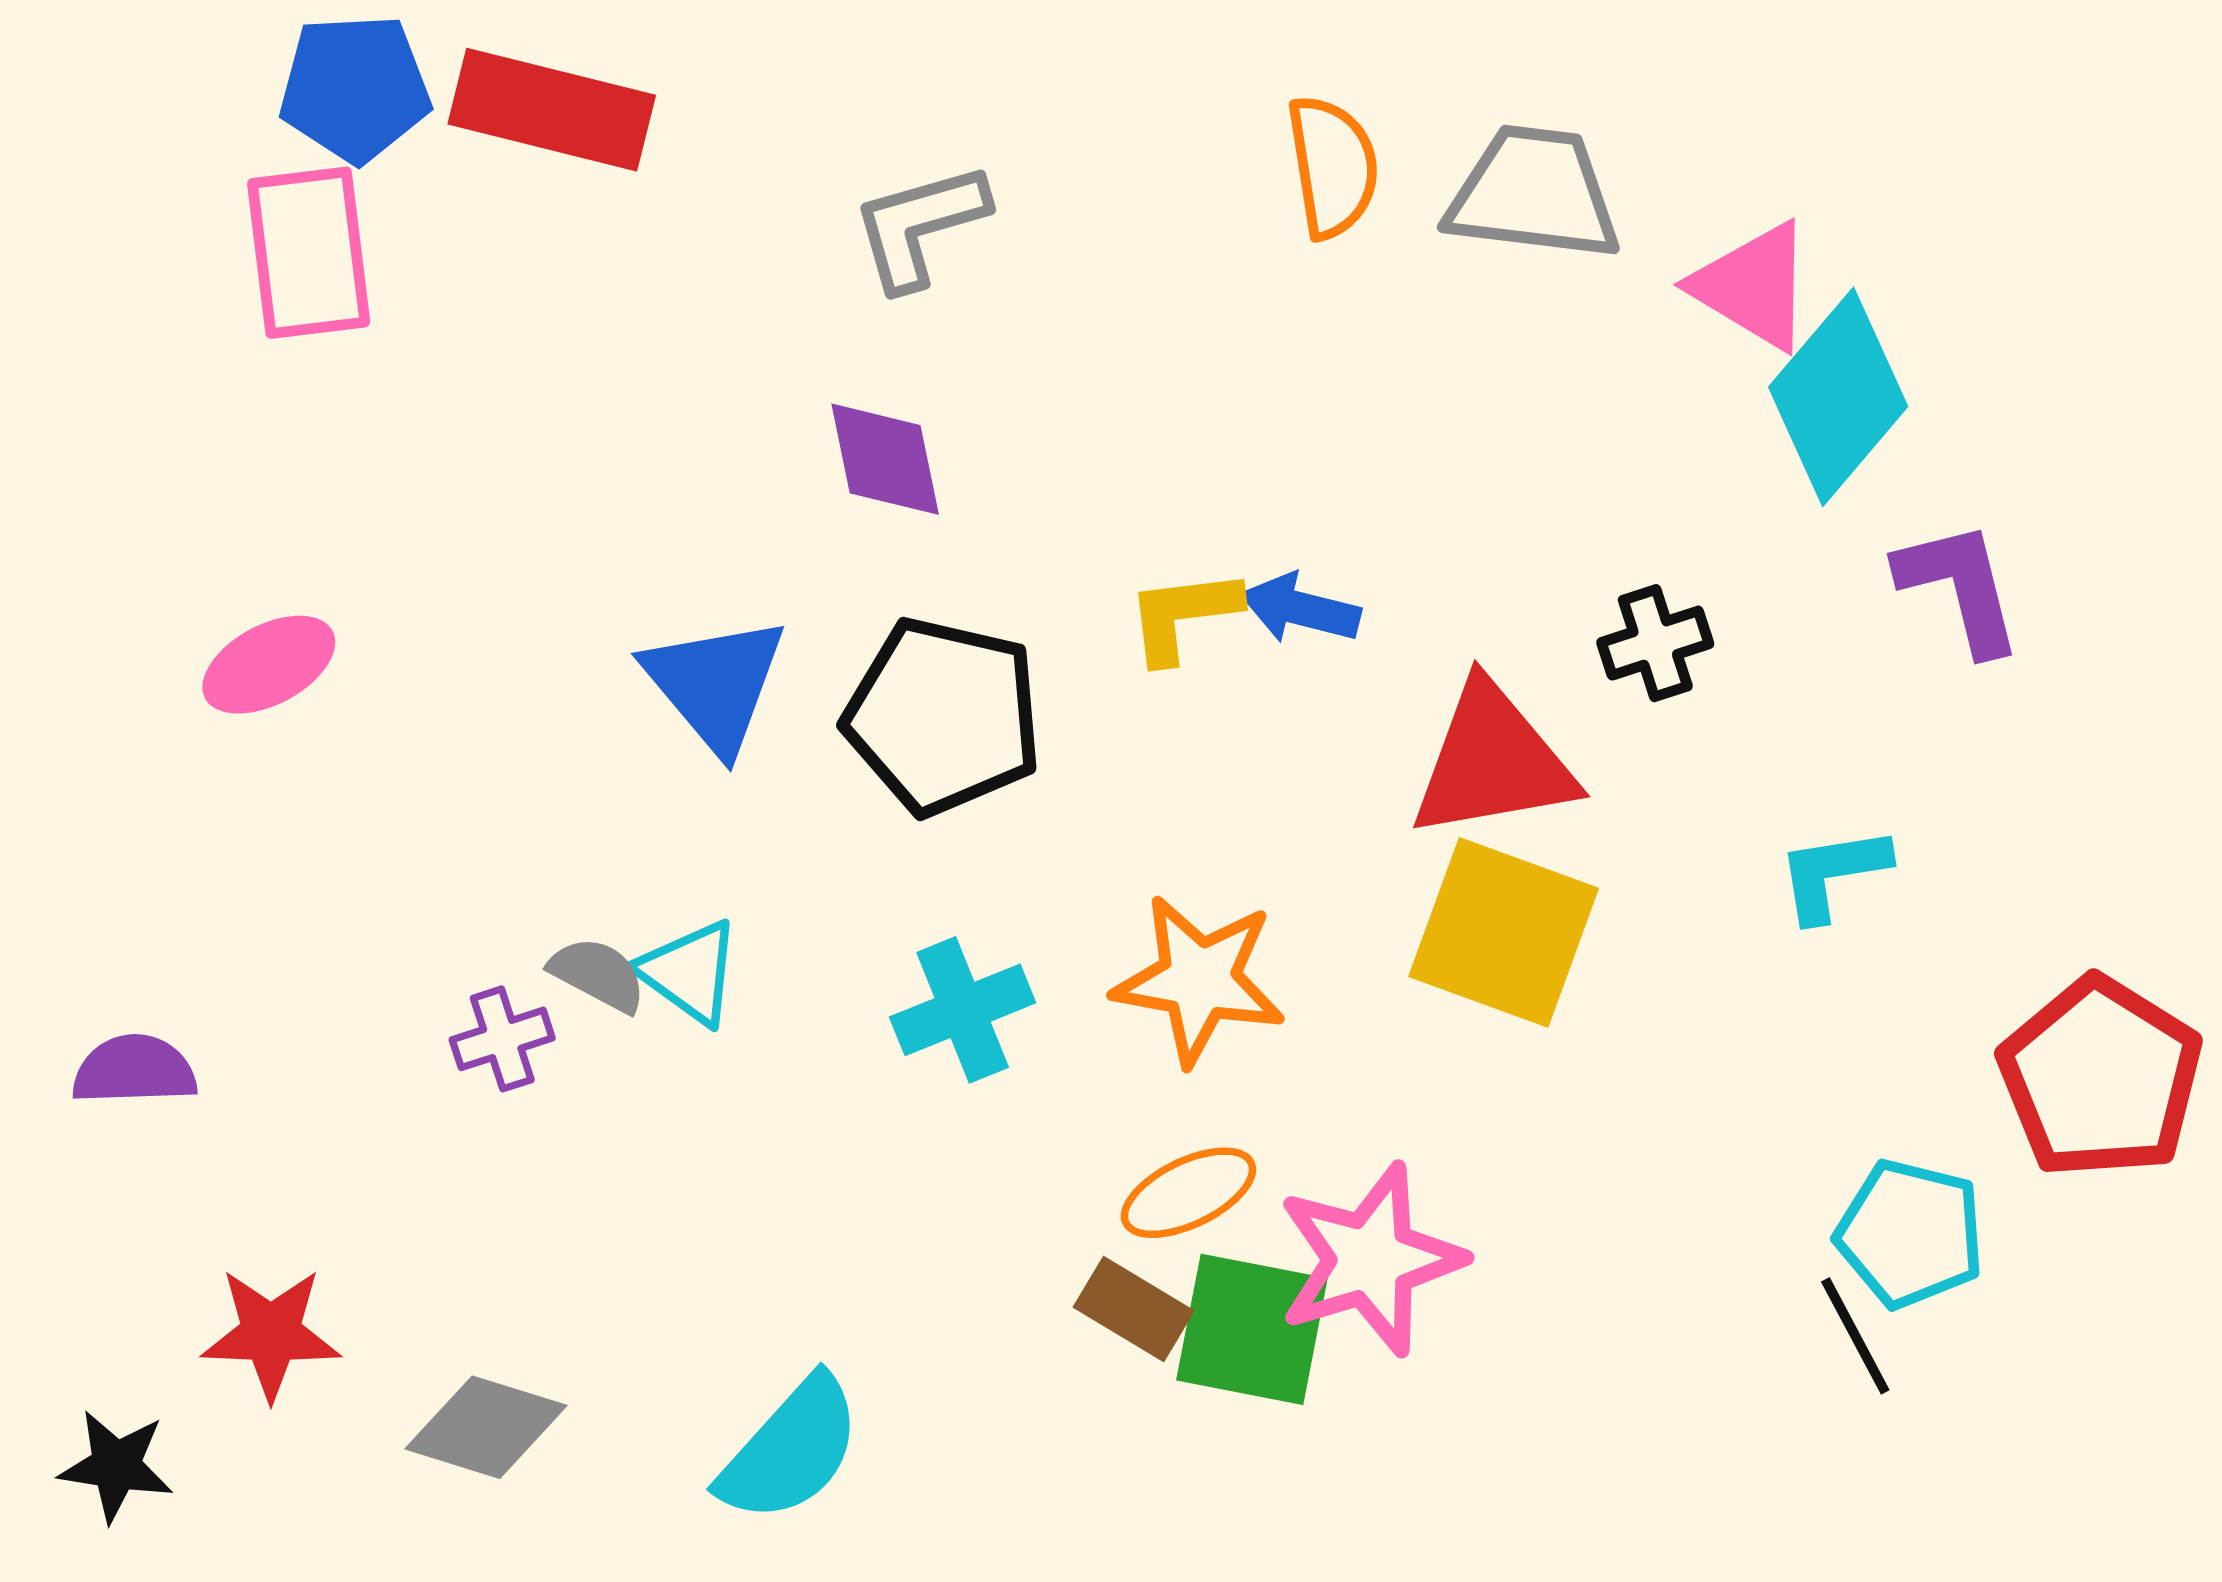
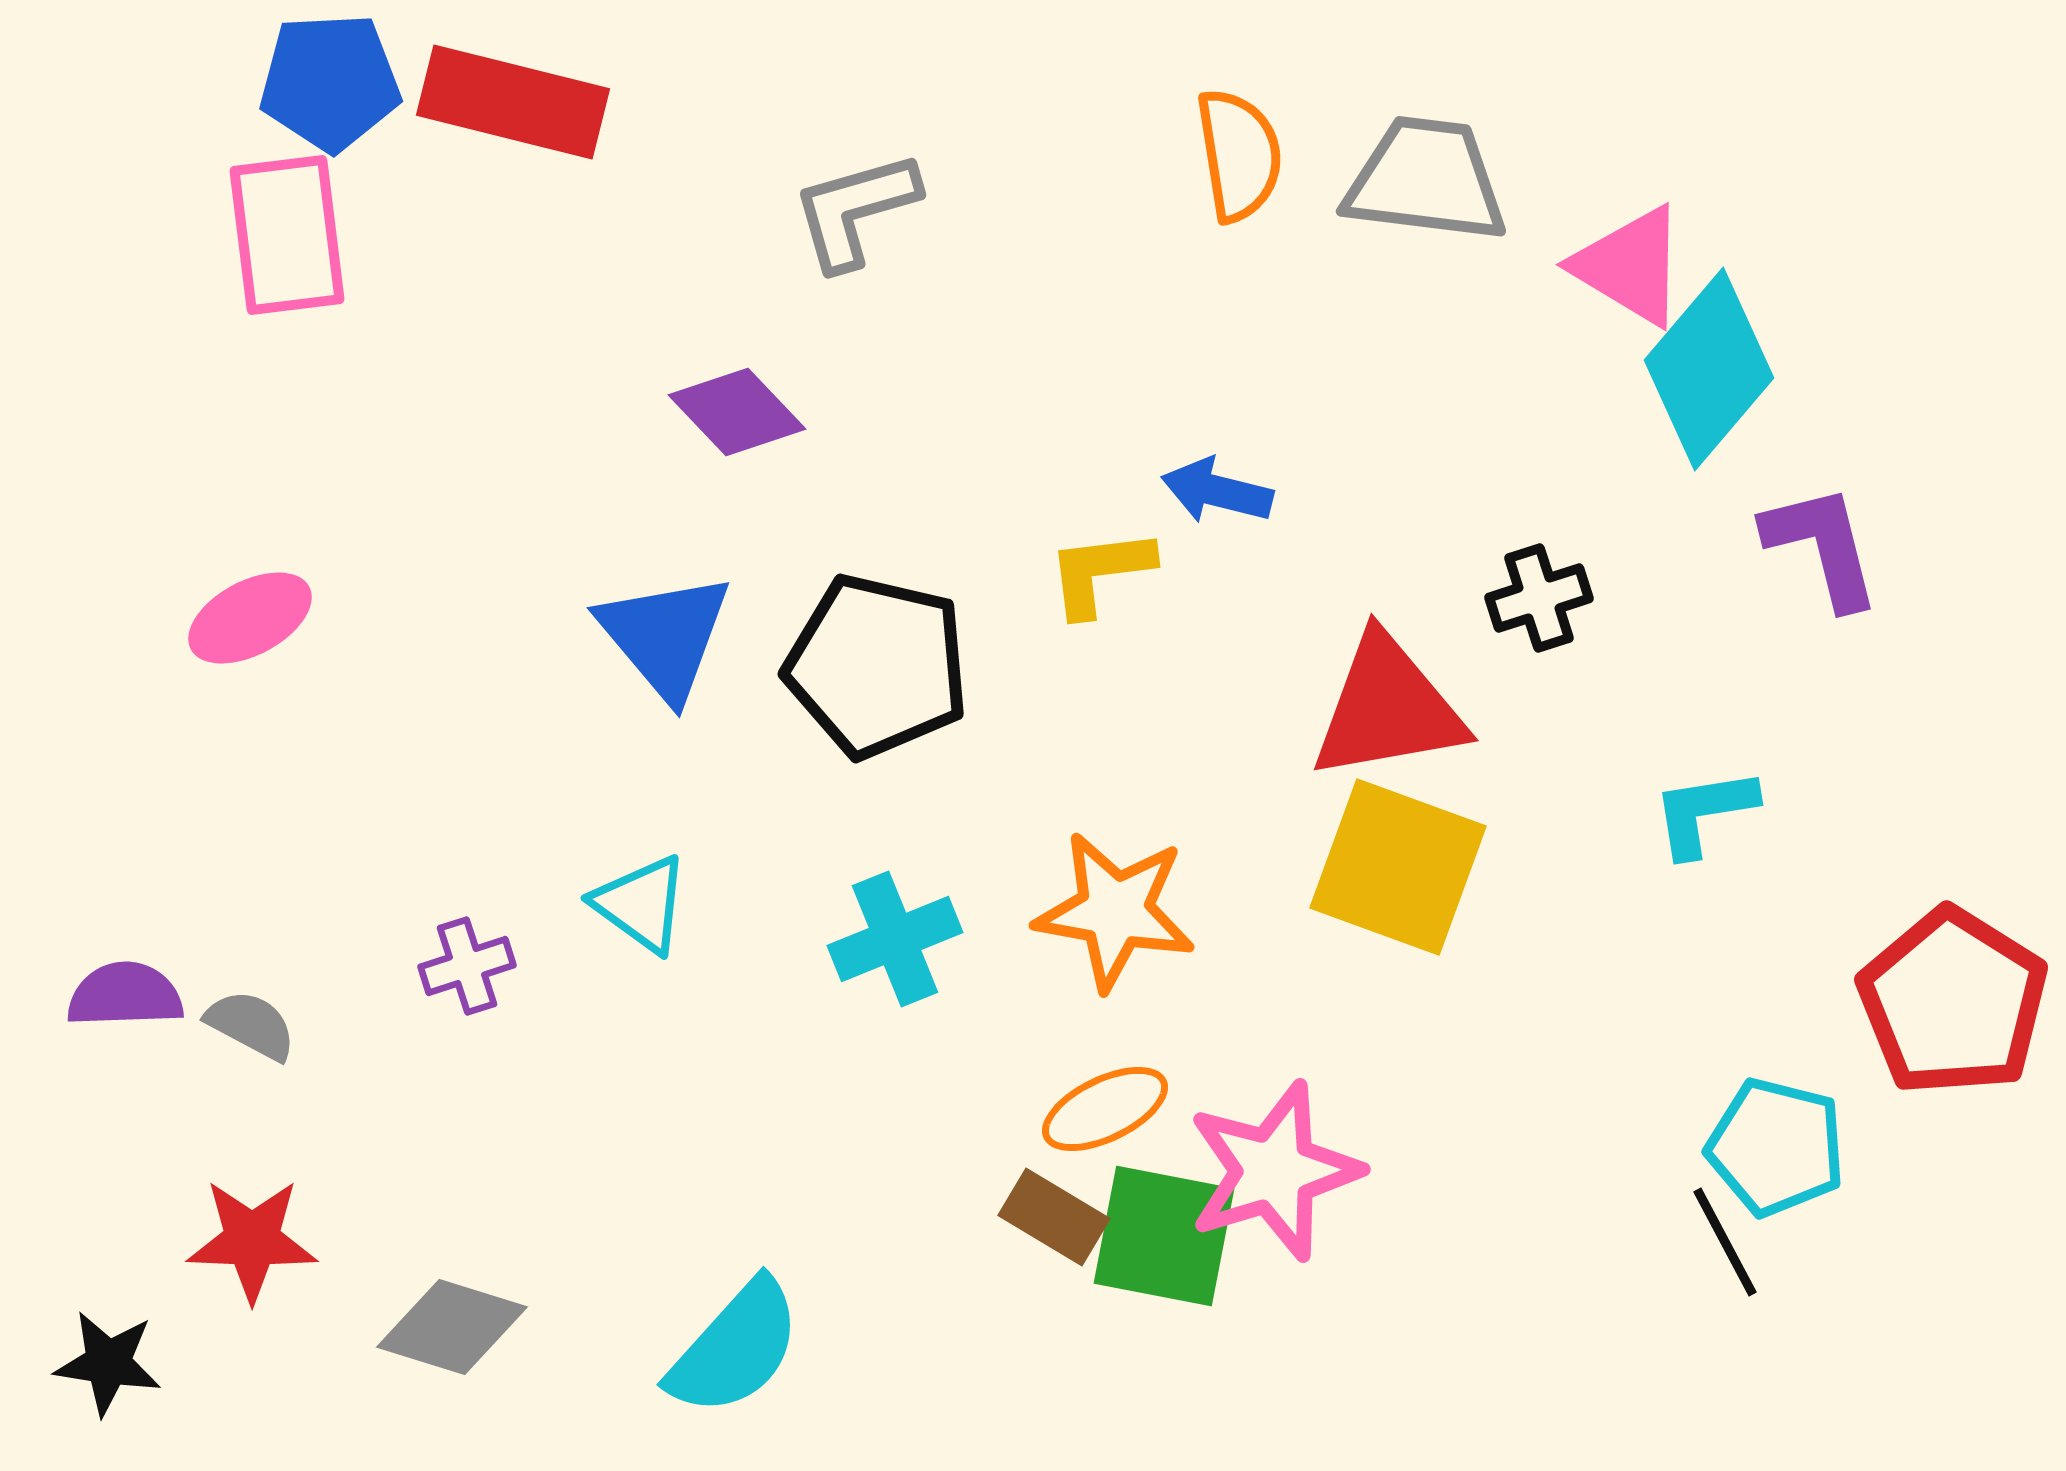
purple diamond: (885, 459) -> (737, 412), moved, turned -32
blue arrow: (1300, 609) -> (1217, 491), moved
gray semicircle: (598, 974) -> (251, 1025), moved

